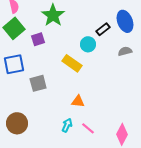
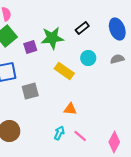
green star: (53, 15) -> (52, 38), moved, turned 30
black rectangle: (103, 29) -> (82, 28), moved
cyan circle: (88, 44) -> (88, 58), moved

